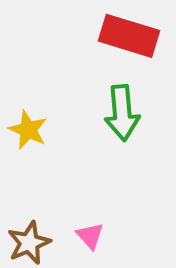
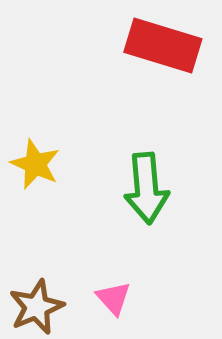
green arrow: (122, 113) -> (146, 188), moved

